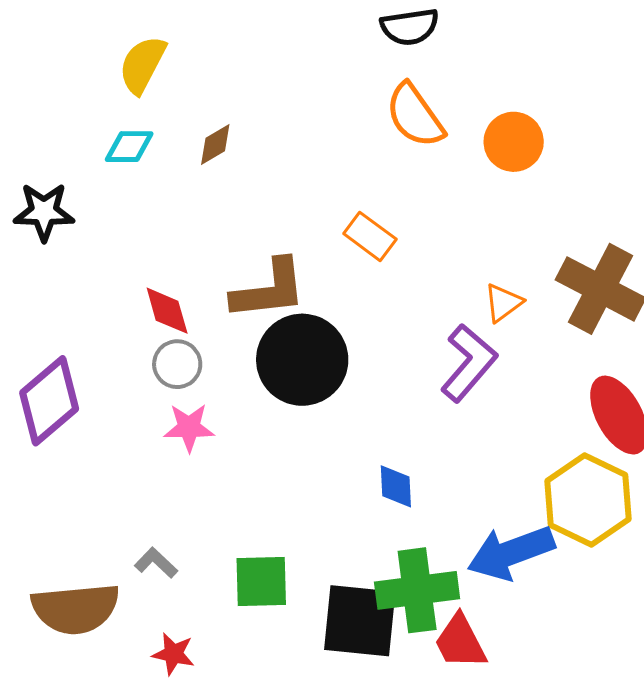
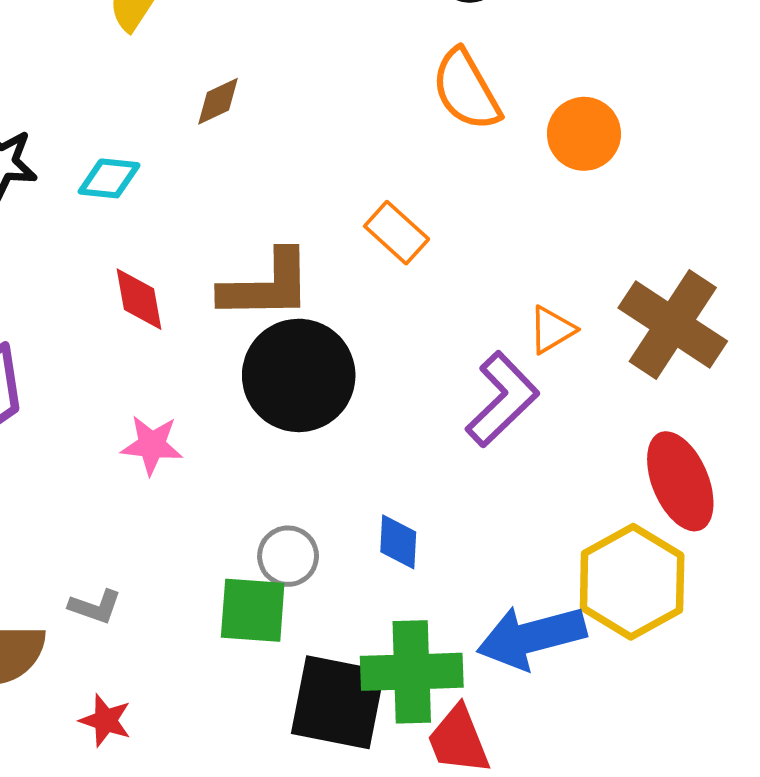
cyan diamond: (129, 147) -> (109, 178), moved
gray circle: (177, 364) -> (288, 556), moved
gray L-shape: (156, 563) -> (95, 607), turned 150
green square: (261, 582) -> (253, 610), moved

